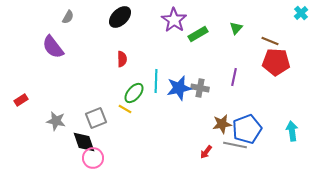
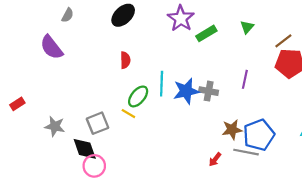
brown line: (270, 41) -> (283, 41), turned -60

